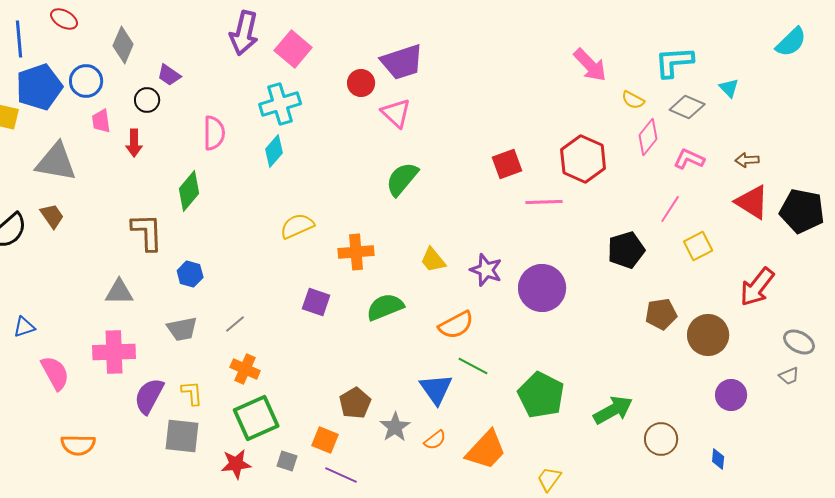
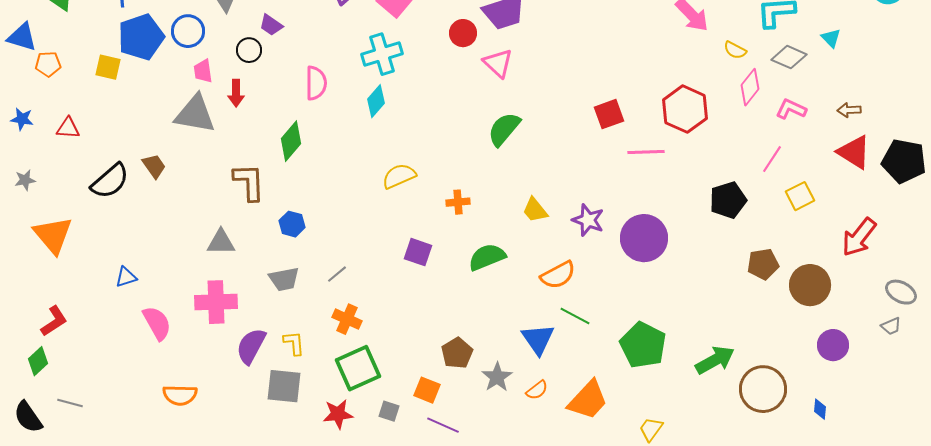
gray triangle: (56, 162) -> (195, 114), moved
orange cross: (356, 252) -> (458, 202), size x0.7
brown circle: (661, 439) -> (763, 389), size x1.4

